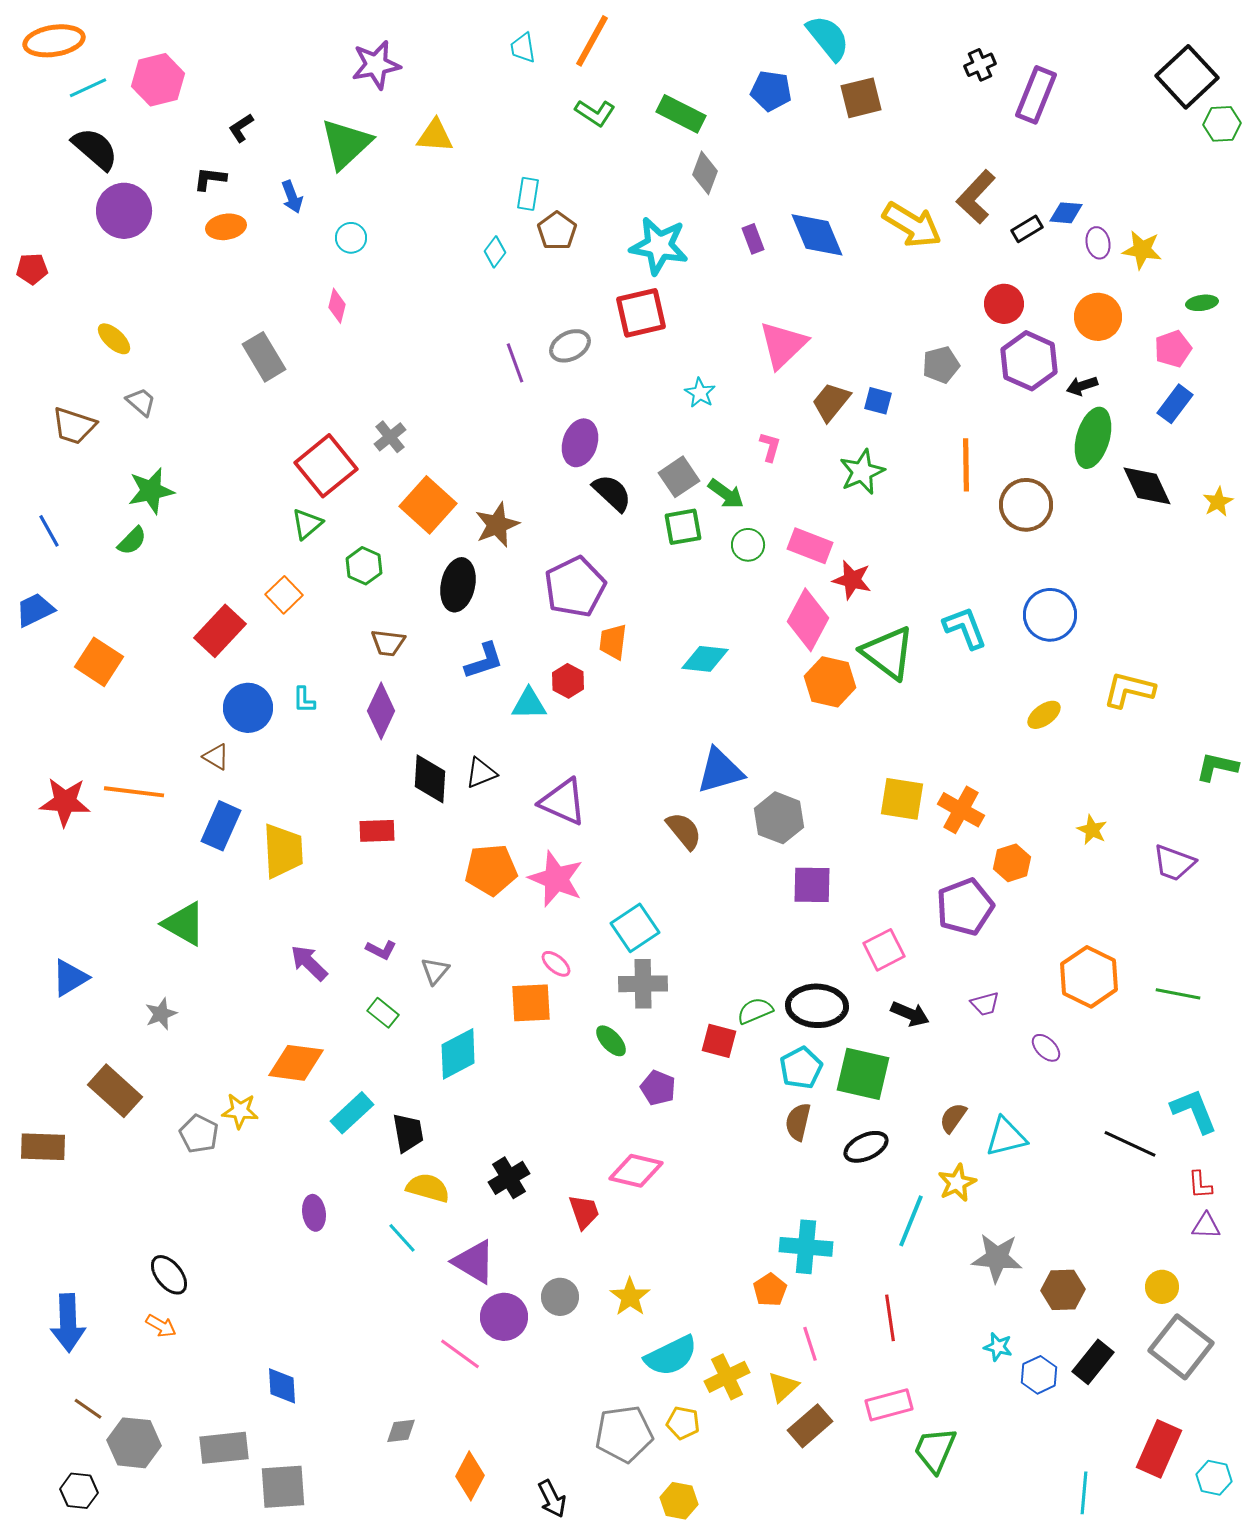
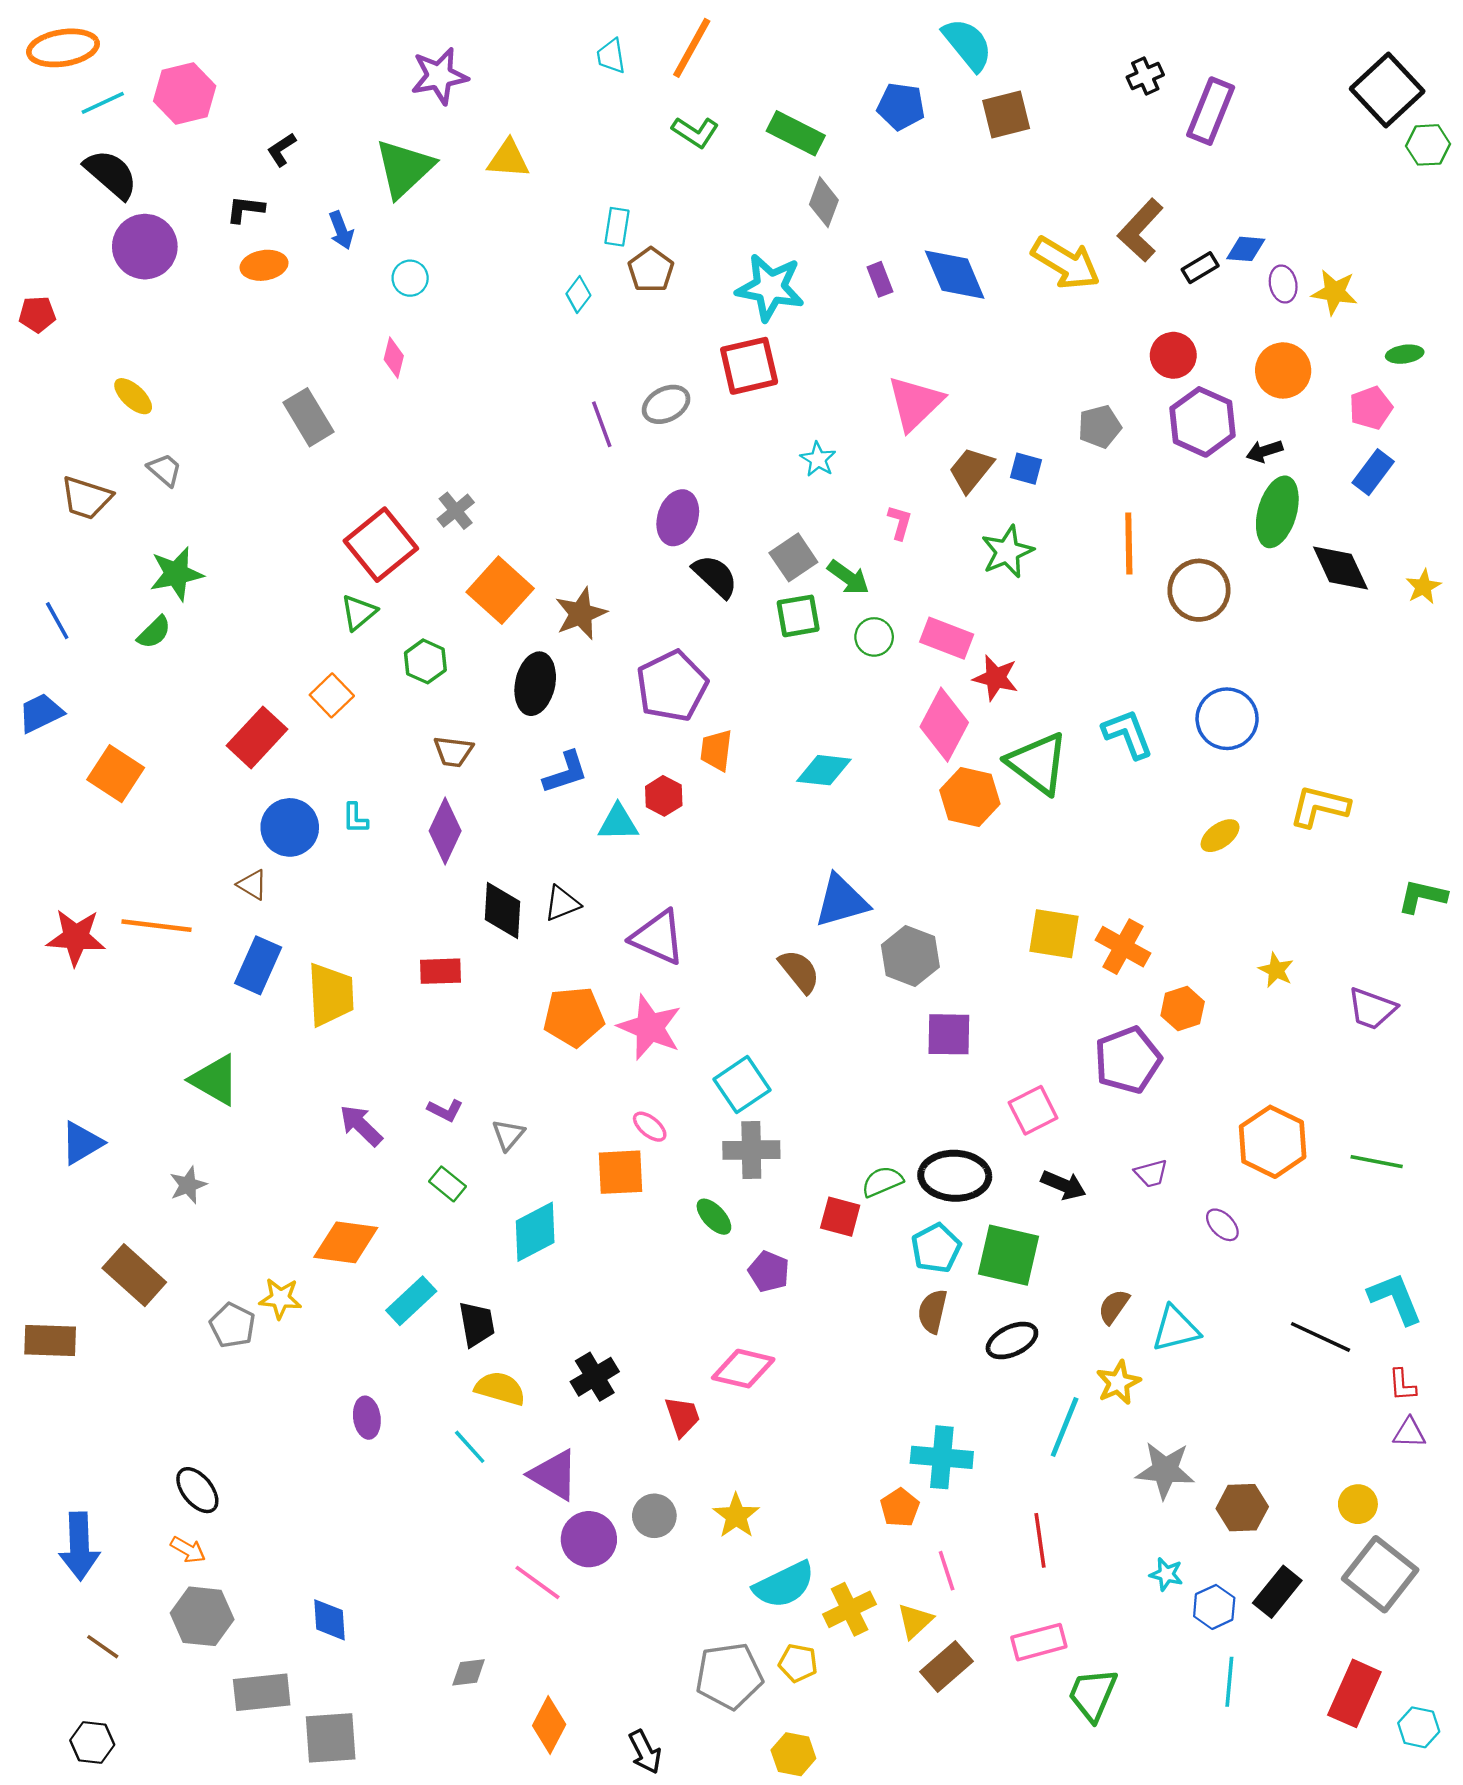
gray hexagon: (134, 1443) -> (202, 1616), moved
cyan line: (1084, 1493) -> (1229, 1682), moved

